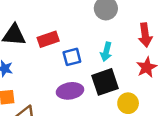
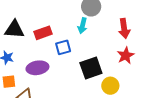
cyan arrow: (106, 52) -> (82, 26), moved
purple ellipse: (70, 91) -> (37, 68), moved

